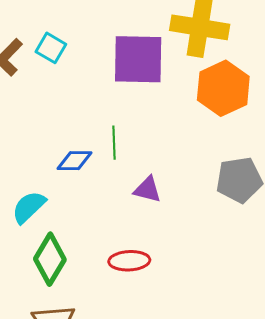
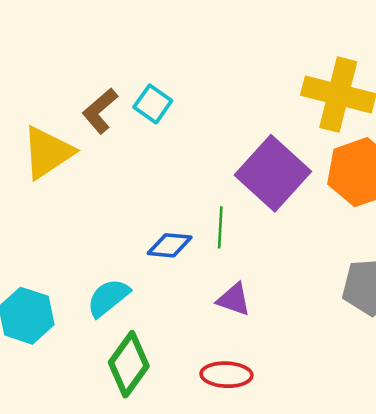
purple square: (138, 59) -> (273, 173), moved, turned 36
purple triangle: (147, 190) -> (234, 300), moved

